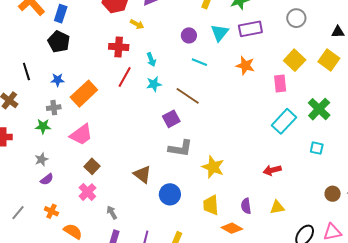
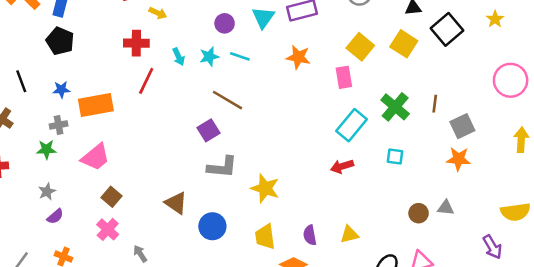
cyan star: (154, 84) -> (209, 57), moved
orange rectangle: (84, 94) -> (96, 105), turned 36
red arrow: (272, 170) -> (342, 166), moved

